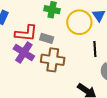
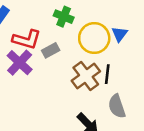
gray rectangle: (47, 38) -> (51, 50), turned -56
brown cross: (53, 60) -> (86, 76), moved, turned 35

